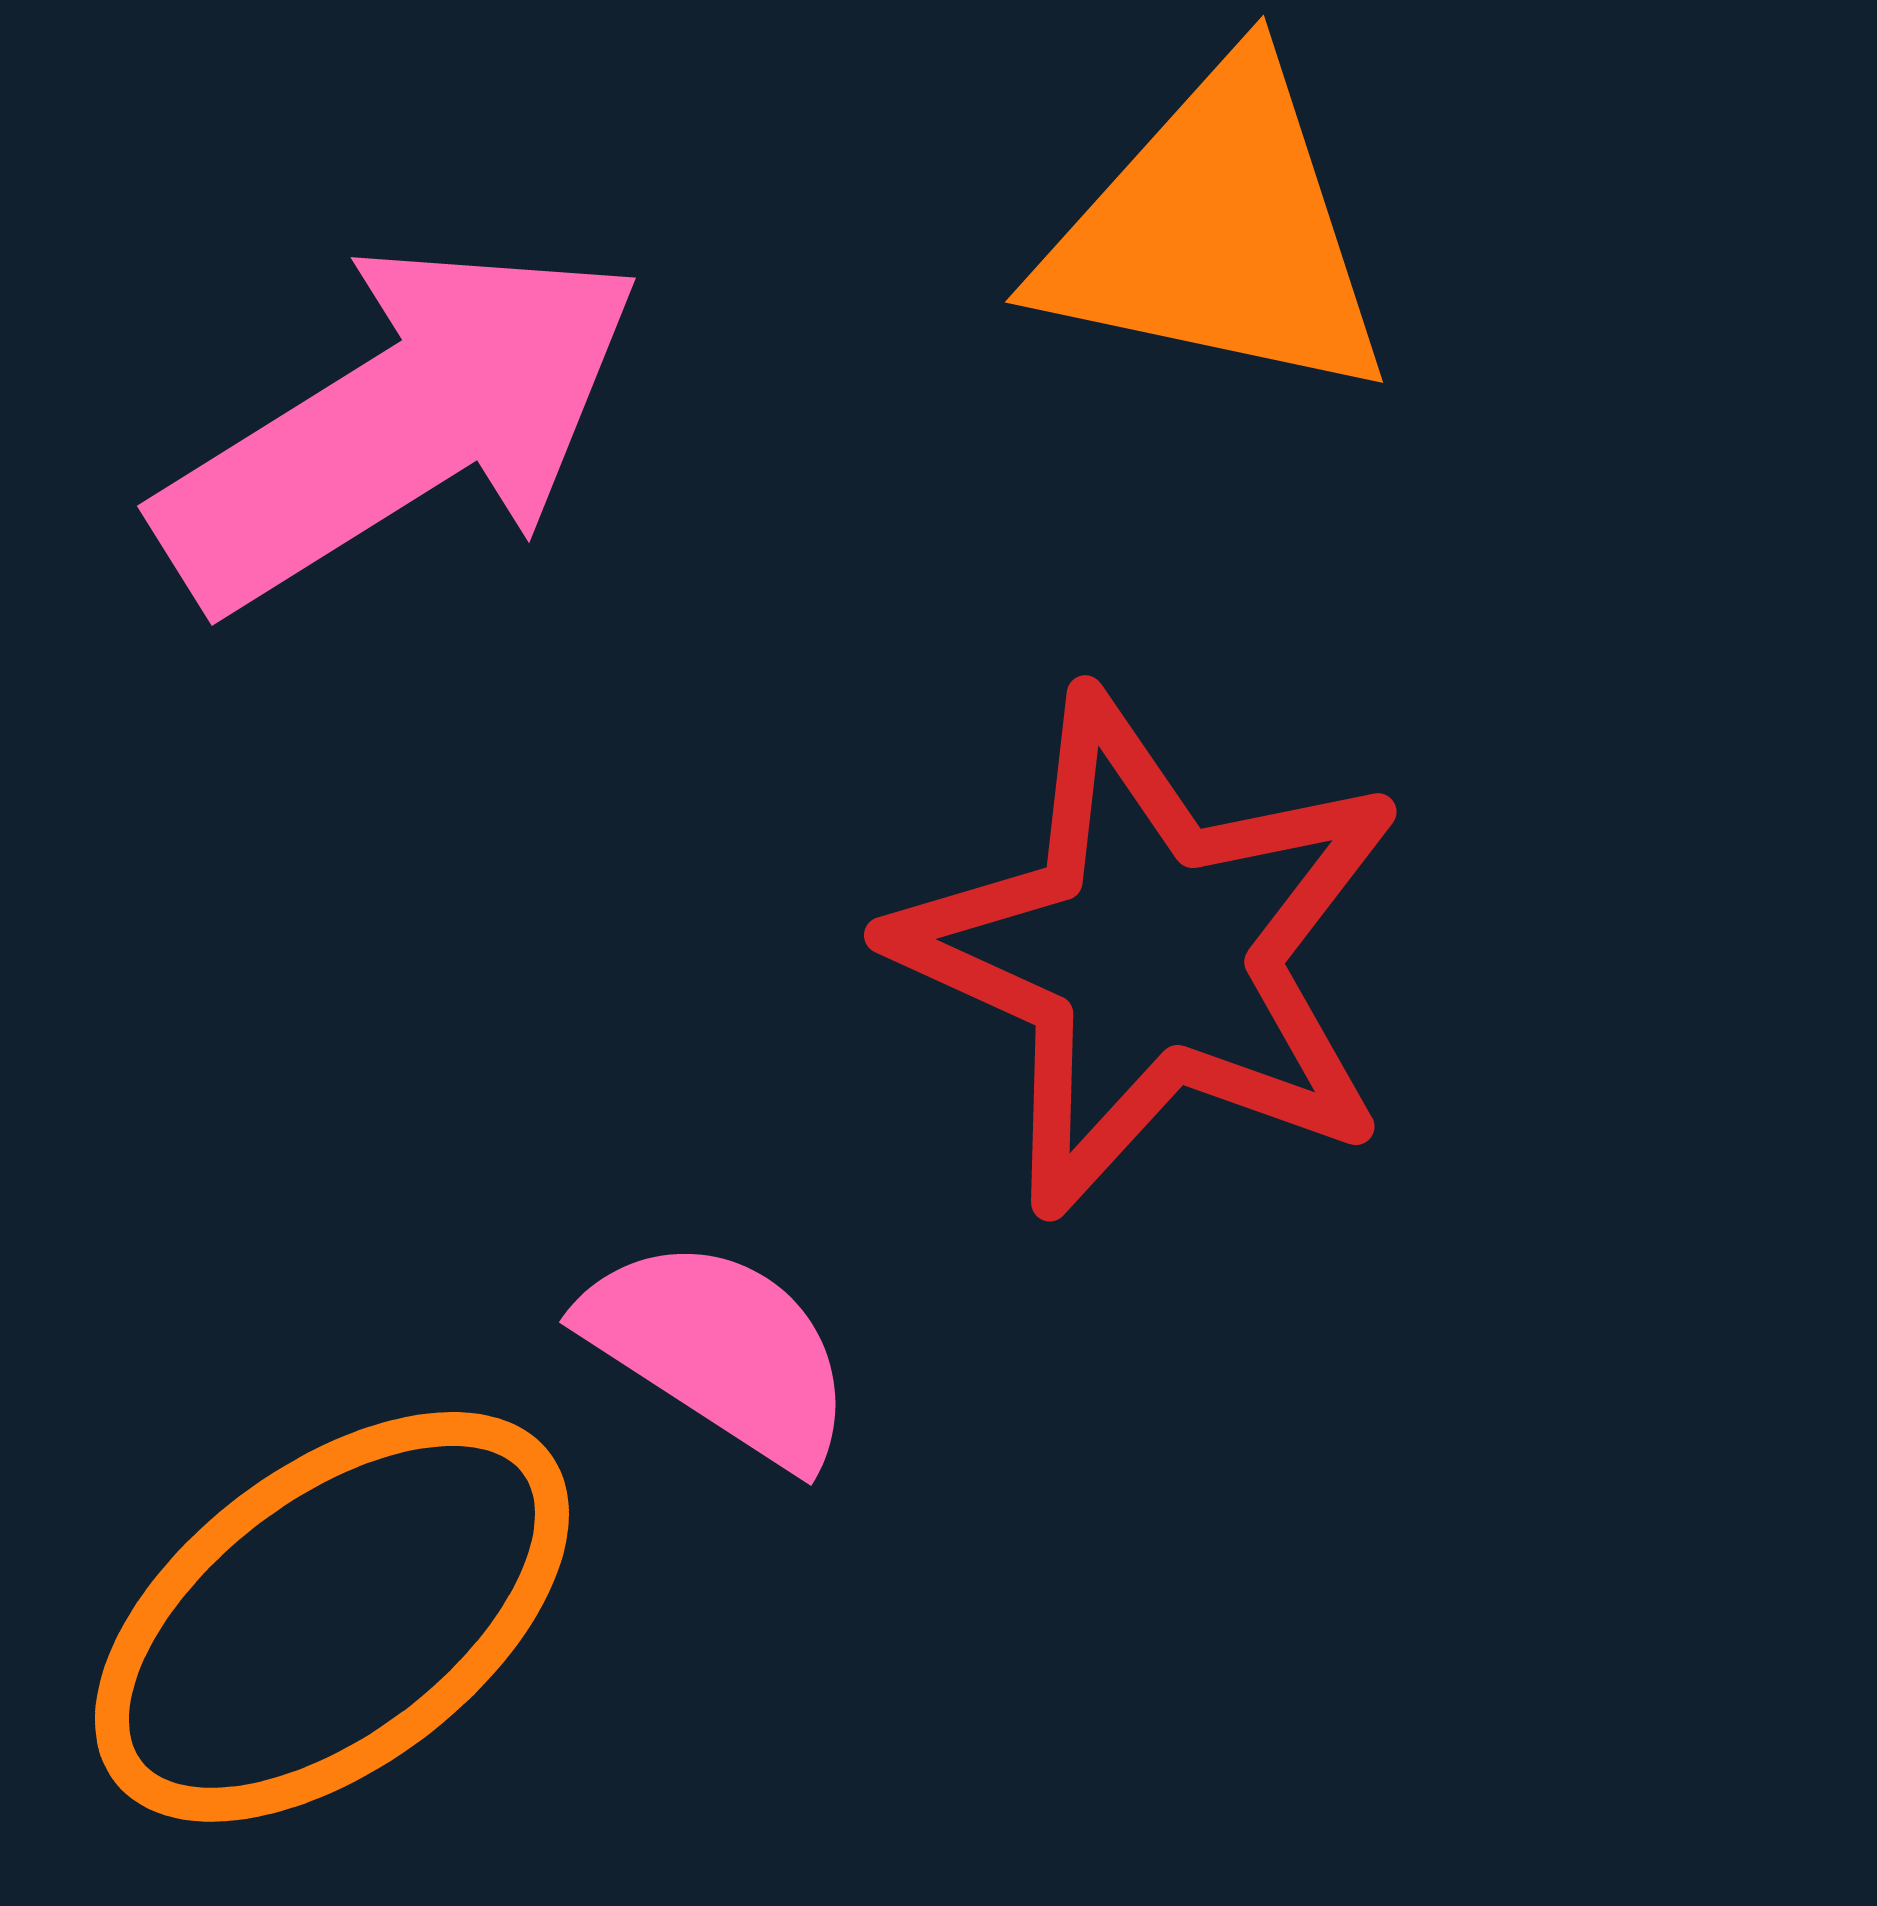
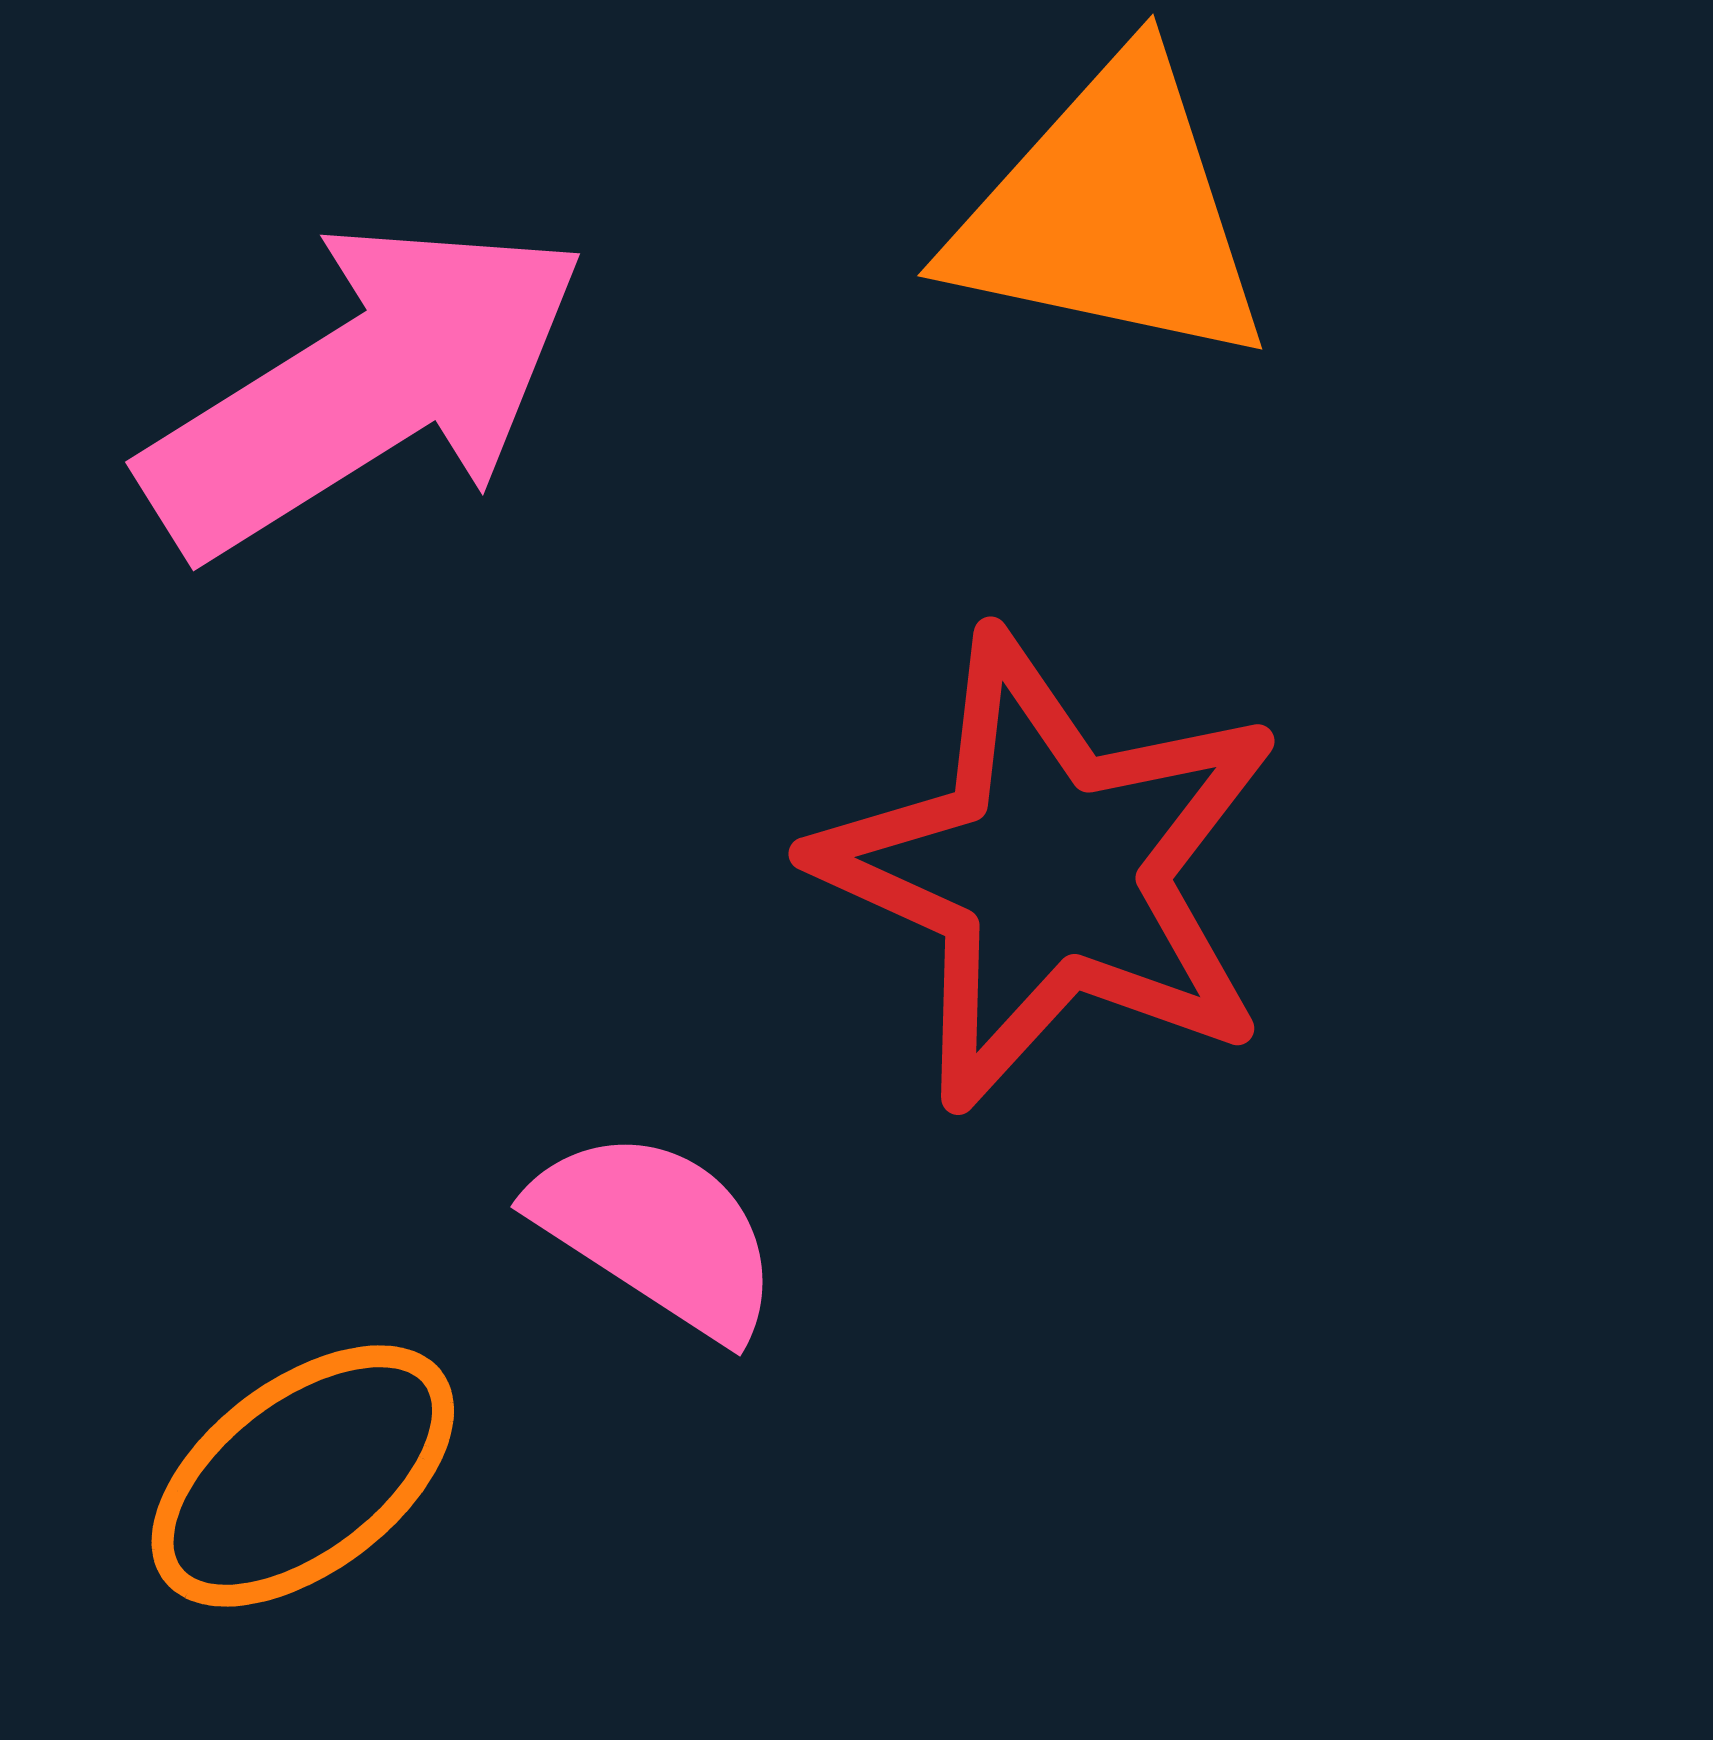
orange ellipse: (332, 1617) -> (303, 1476), size x0.7

